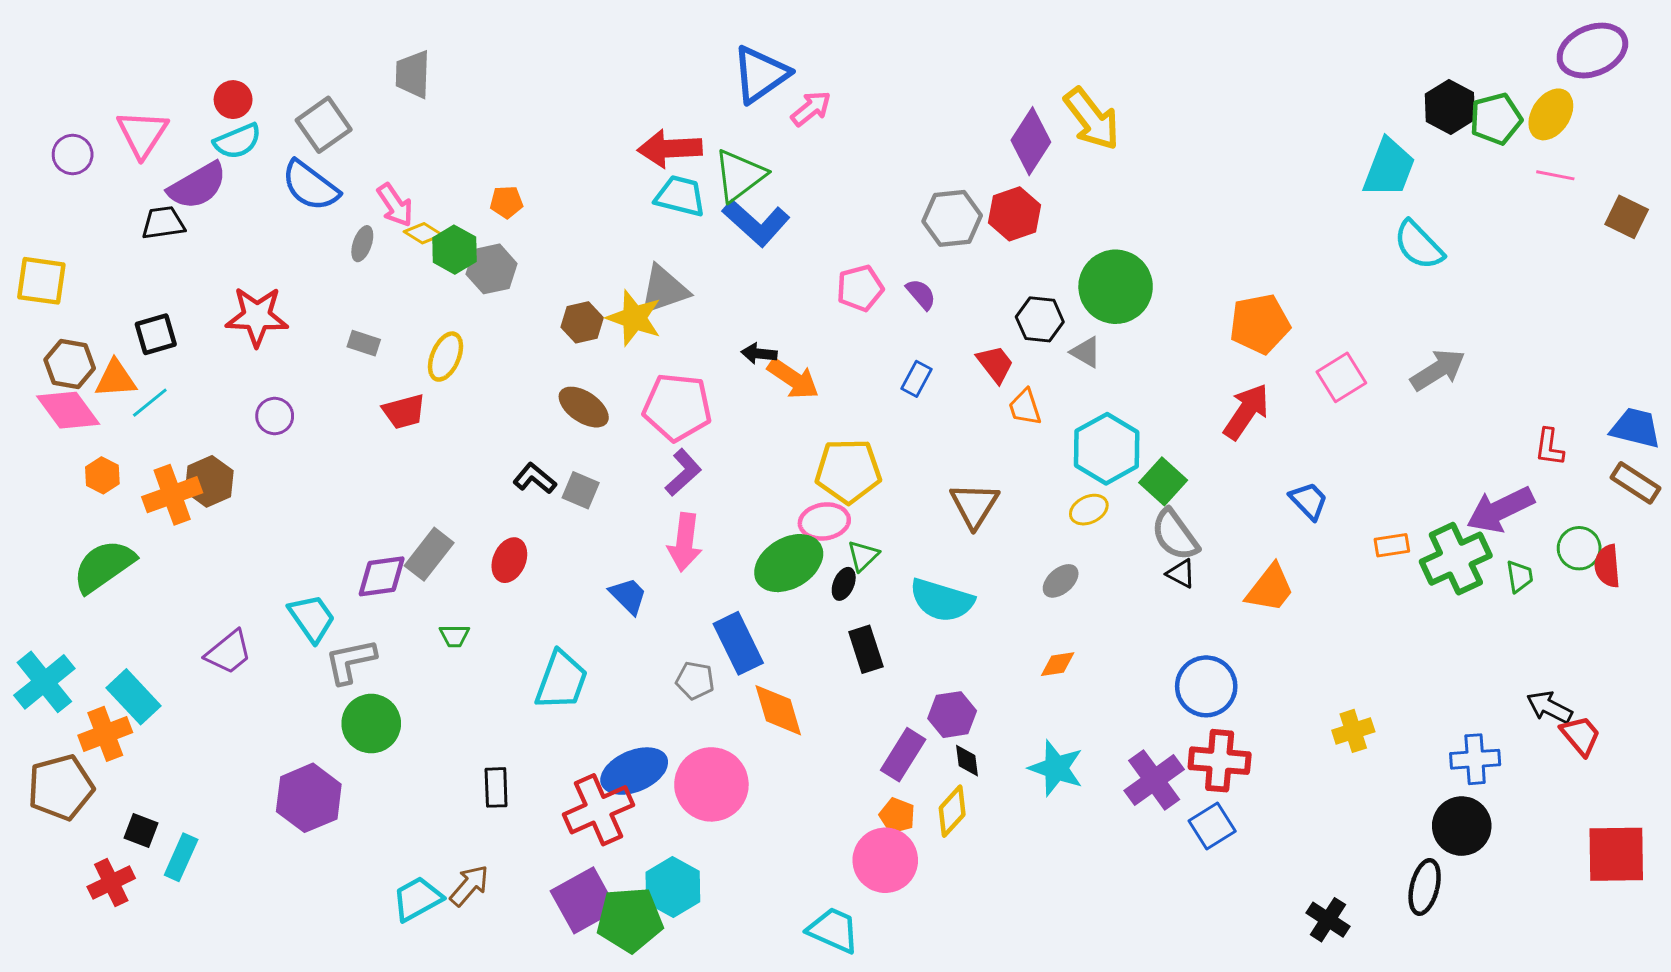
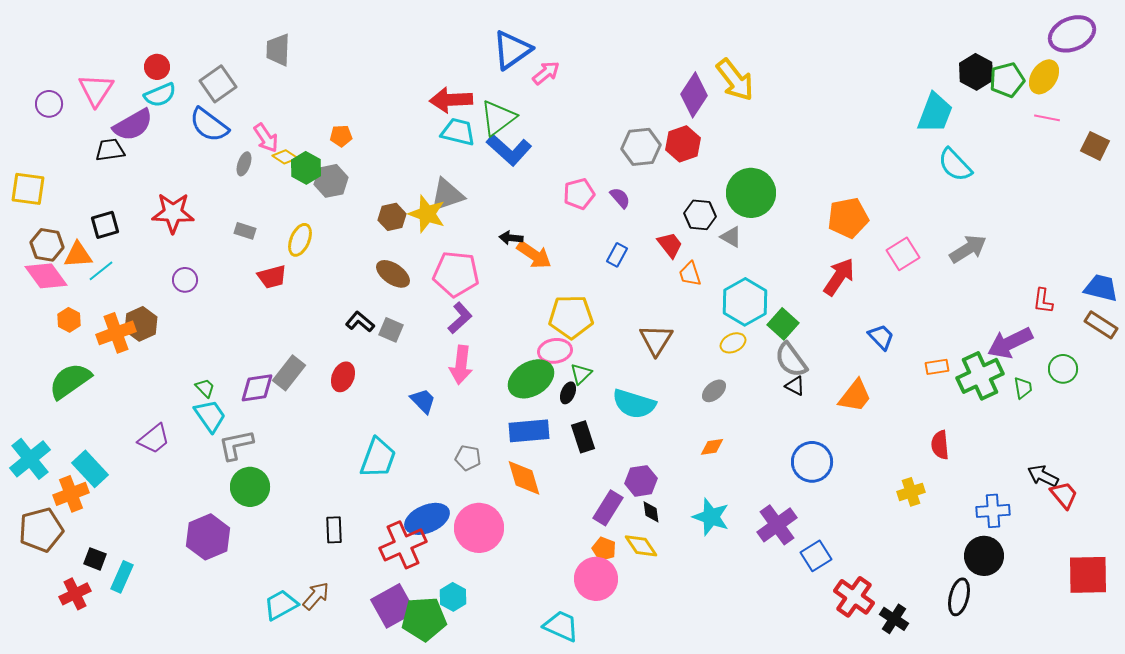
red semicircle: (1607, 566) -> (940, 445), moved
green trapezoid: (454, 636) -> (205, 388), moved, turned -135
blue rectangle: (738, 643) -> (529, 431), moved, turned -69
red cross: (1220, 761) -> (854, 597), moved, turned 30
yellow diamond: (952, 811) -> (641, 546), turned -76
cyan hexagon: (673, 887) -> (453, 597), size x0.7

